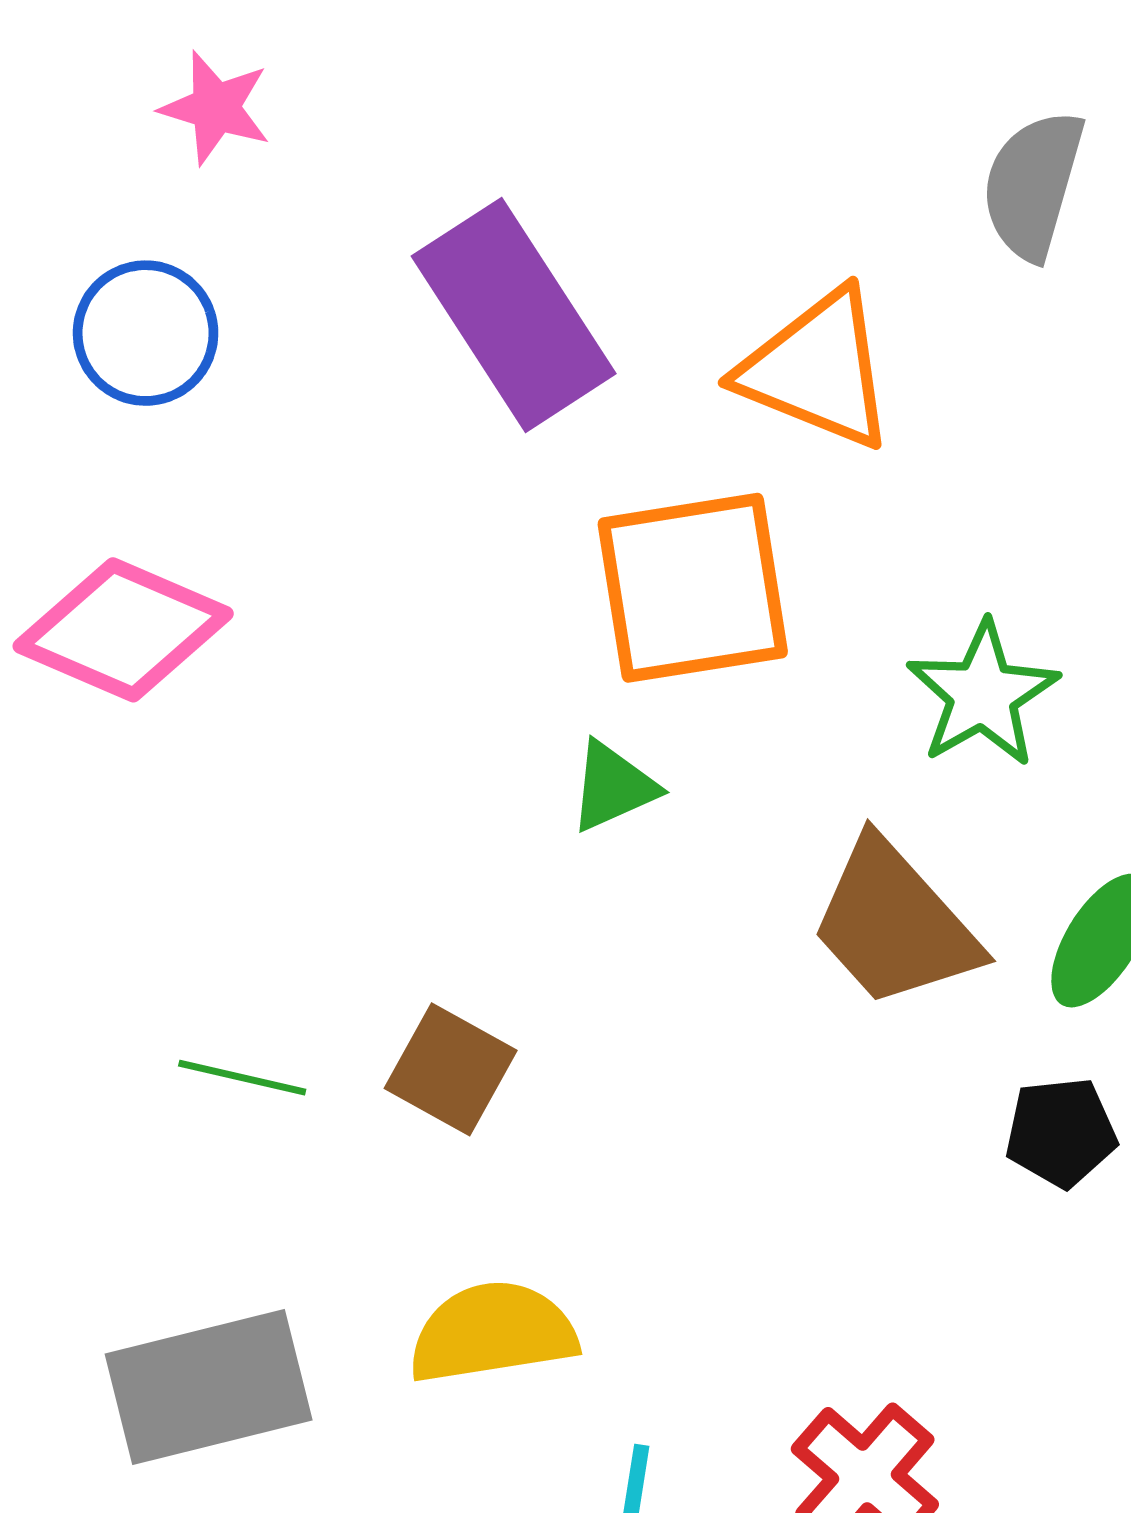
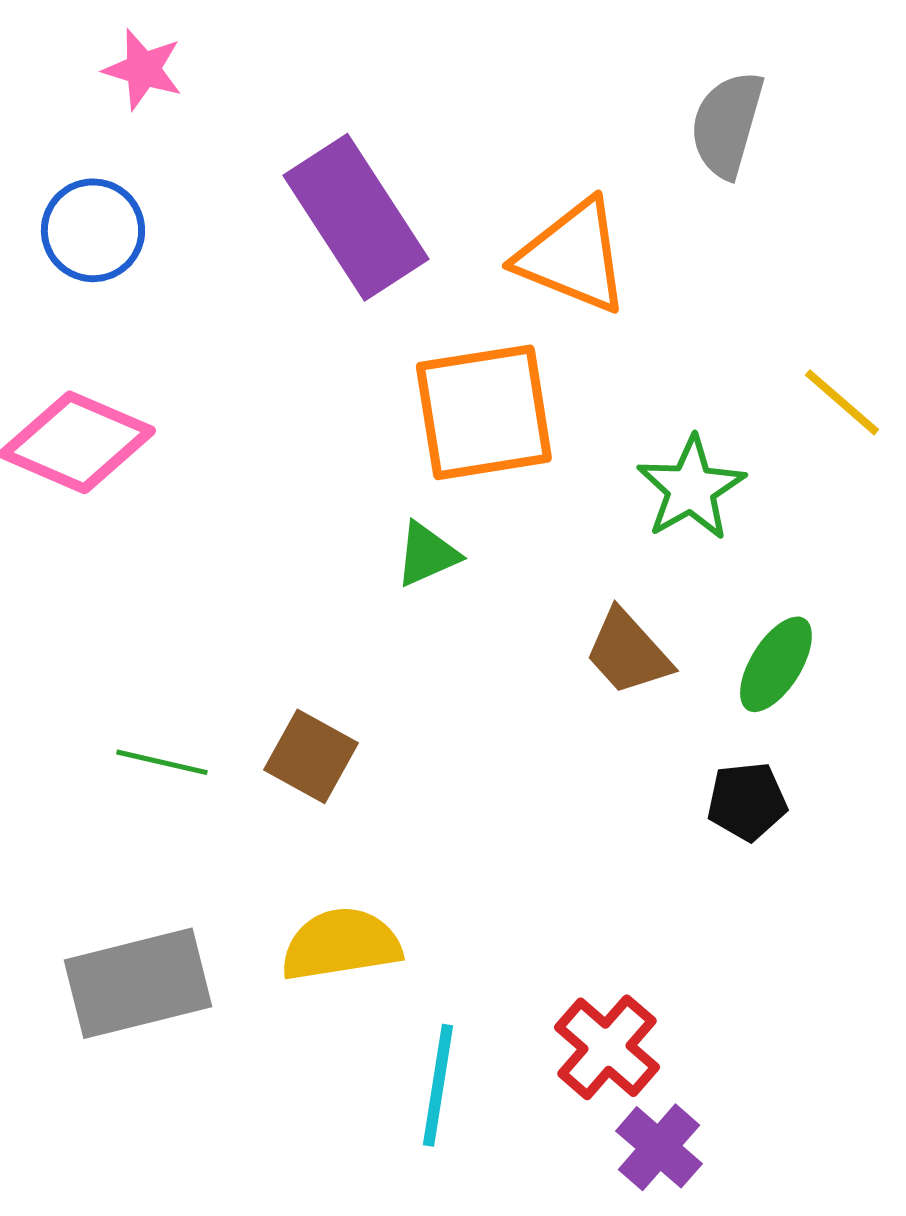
brown trapezoid: (894, 924) -> (628, 652), size x0.7

